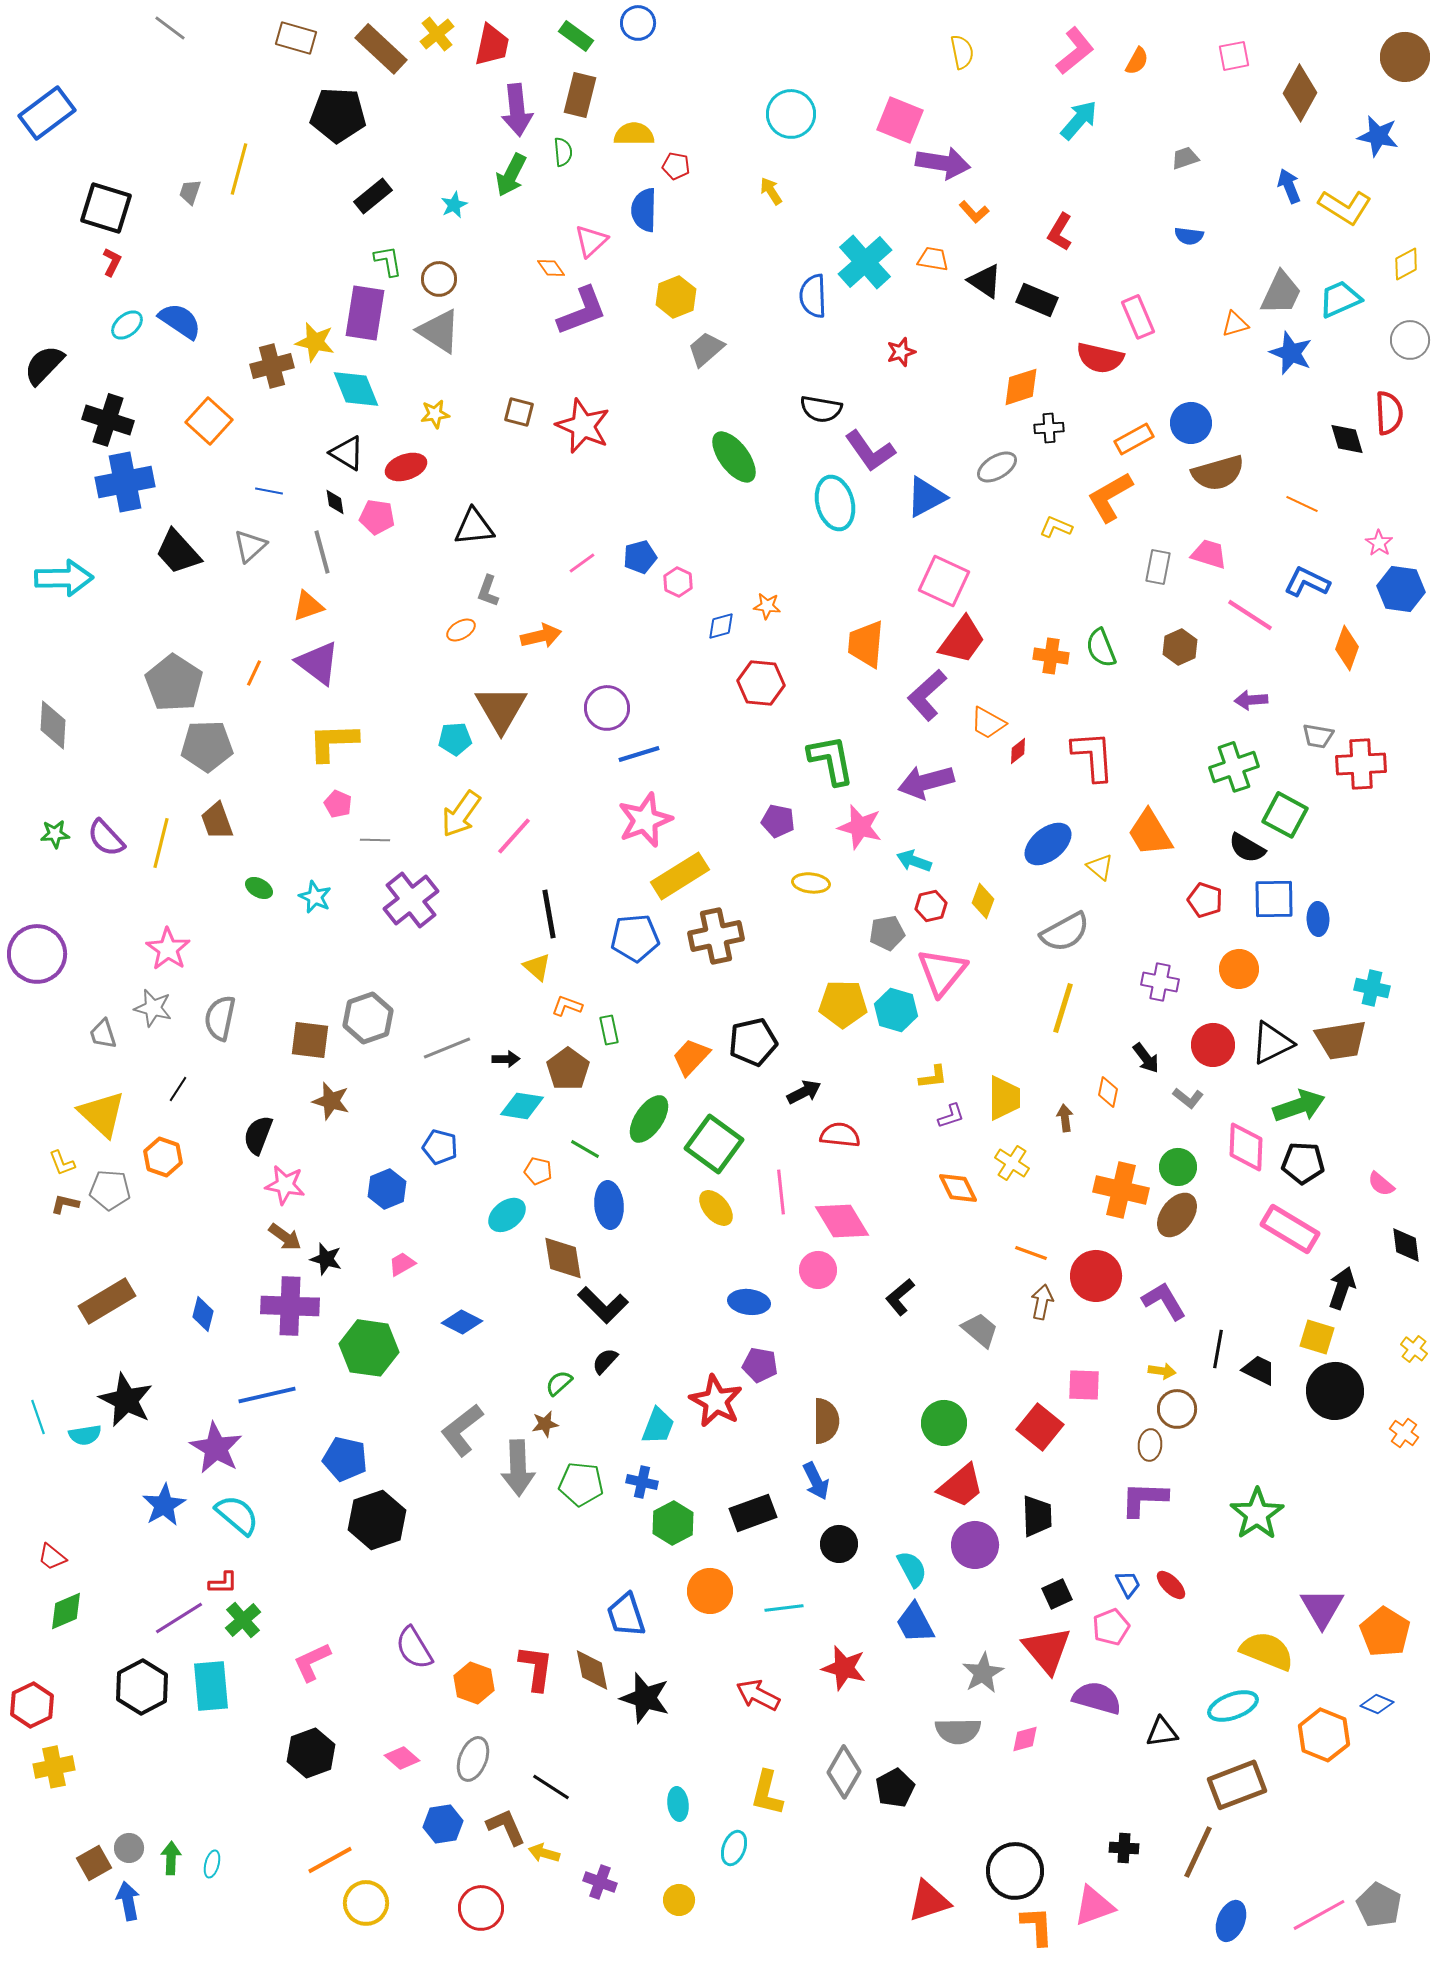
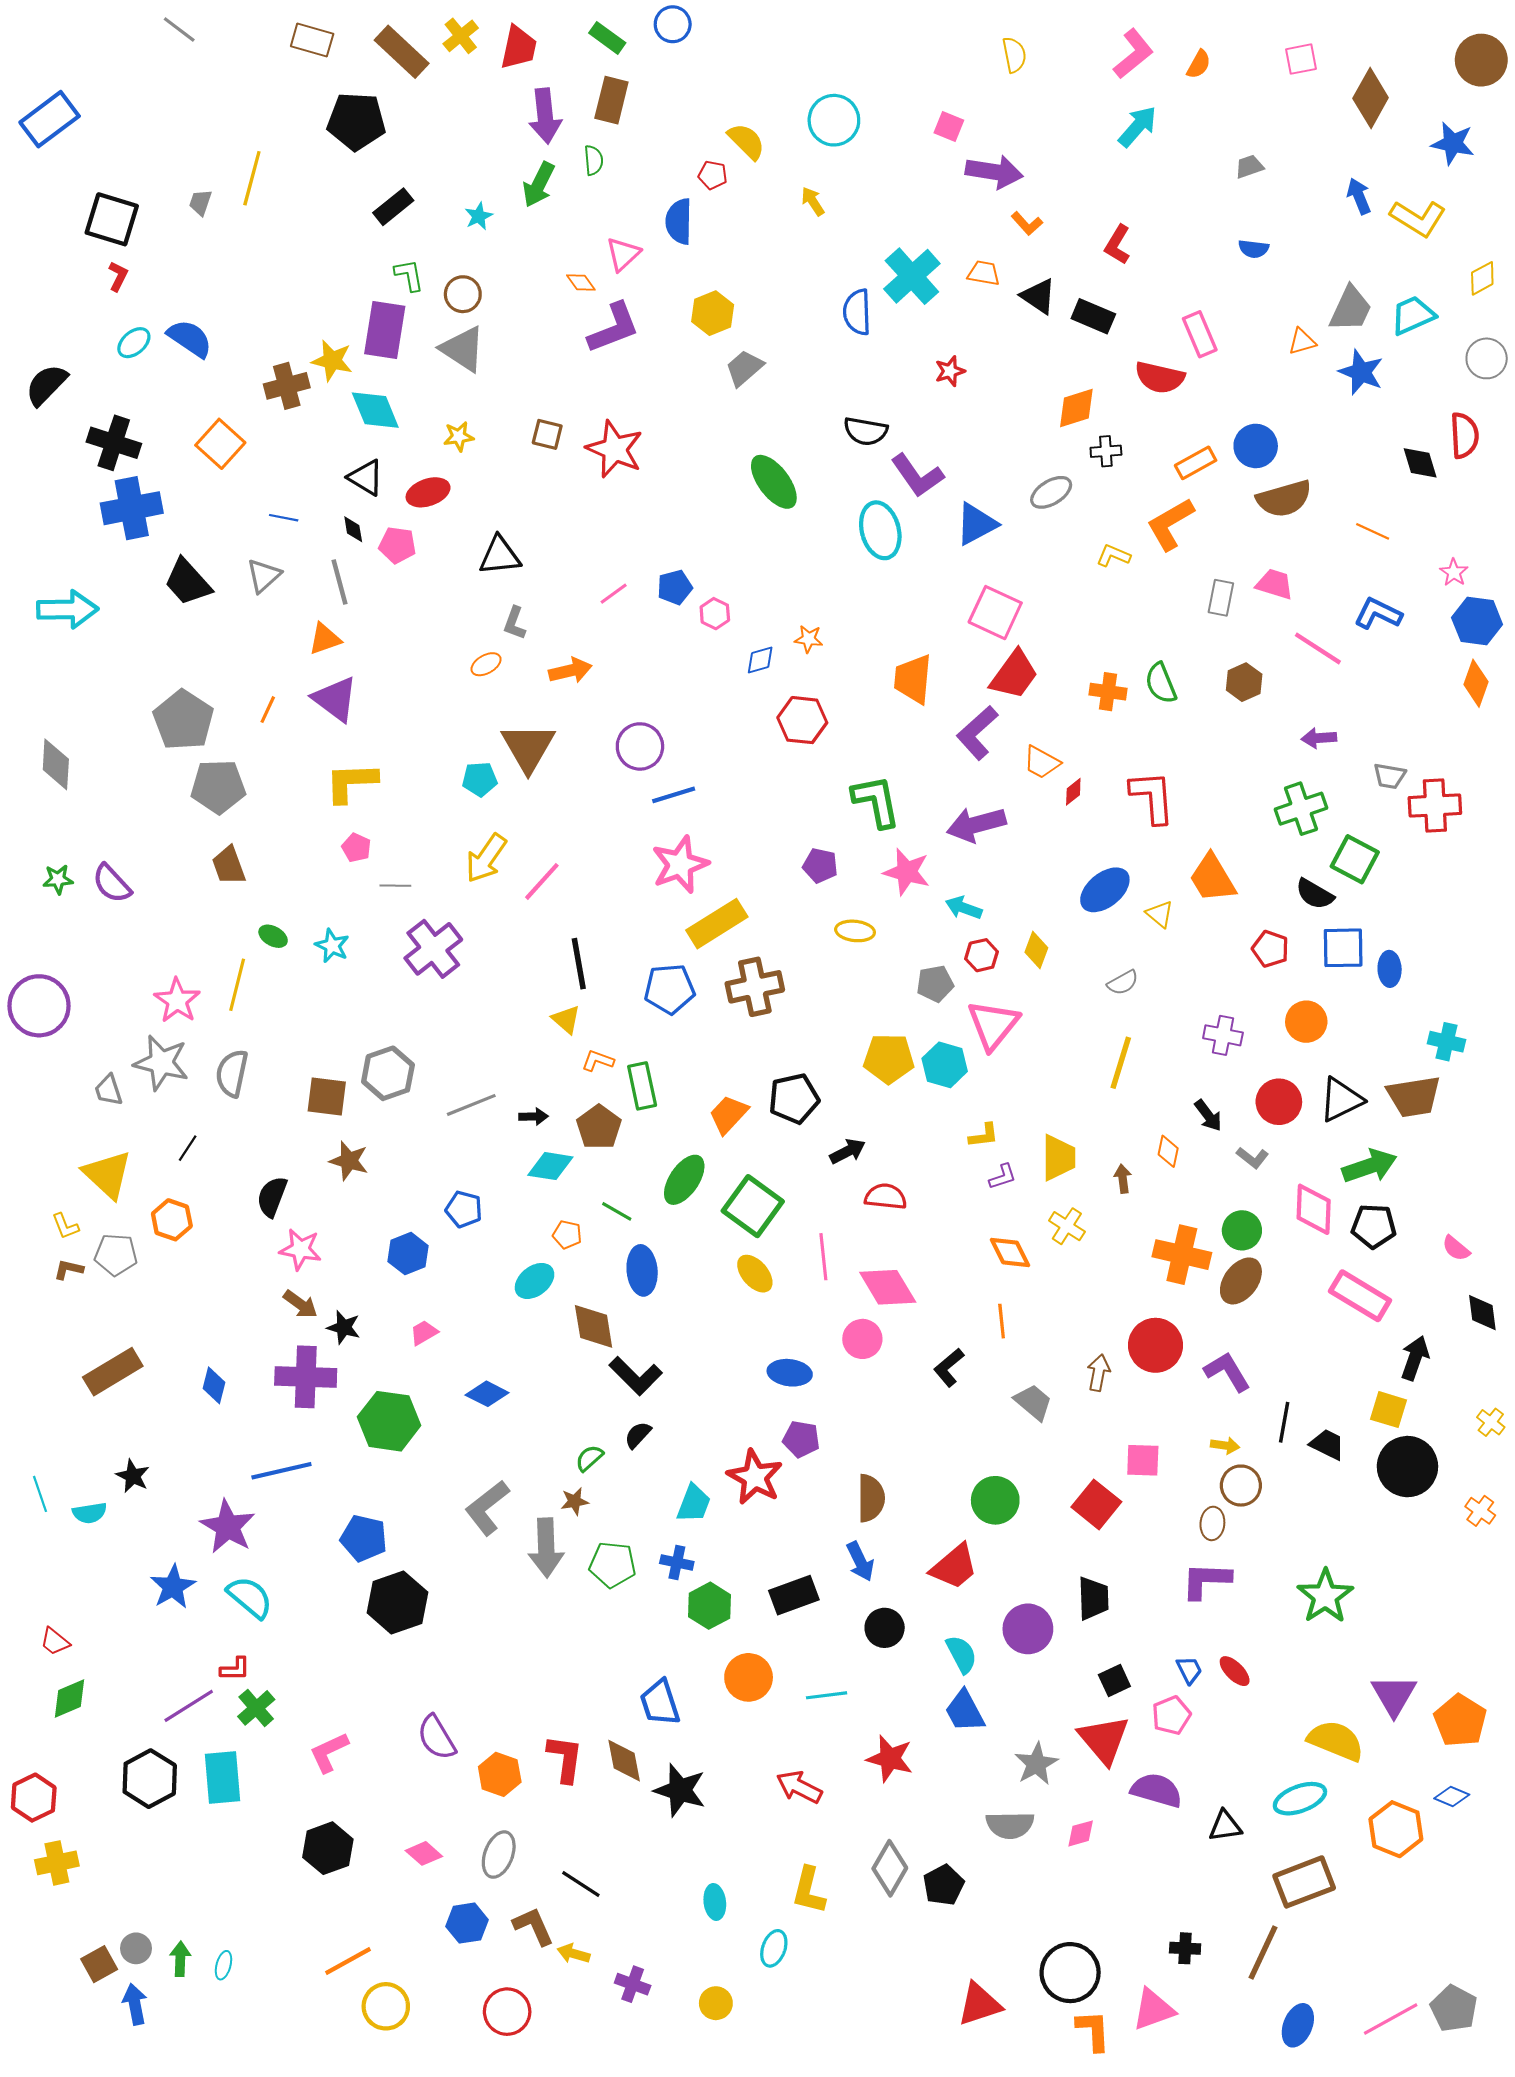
pink square: (900, 120) -> (949, 127), size x0.6
yellow semicircle: (634, 134) -> (746, 141), moved, turned 45
orange diamond: (1347, 648) -> (1476, 683), moved
yellow line: (161, 843) -> (237, 985), moved
gray semicircle: (1065, 932) -> (1123, 983), size x0.6
gray star: (153, 1008) -> (161, 1063), size x1.4
green rectangle: (609, 1030) -> (642, 1086), size x1.5
orange line: (1031, 1253) -> (1002, 1321), moved, turned 64
black star: (126, 1400) -> (133, 1476), size x0.6
red trapezoid: (961, 1486) -> (954, 1567), moved

